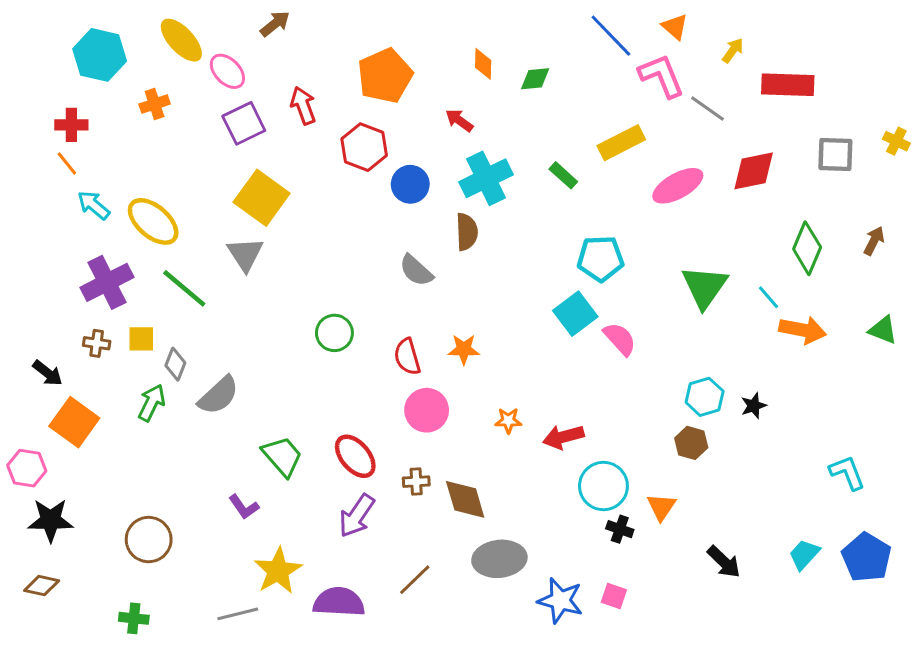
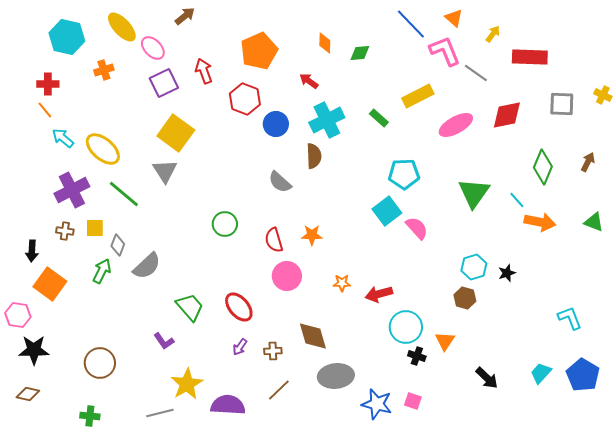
black arrow: (48, 373) -> (32, 251), turned 55
brown cross: (416, 482) -> (273, 351), moved
purple arrow: (357, 516) -> (240, 347), size x0.6

